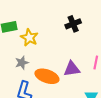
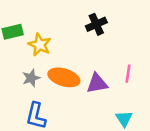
orange ellipse: (47, 76) -> (64, 77), moved

